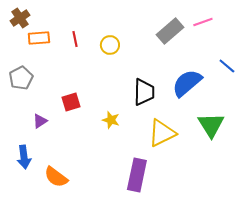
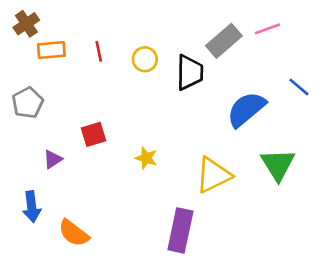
black trapezoid: (144, 92) -> (190, 72), moved

